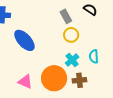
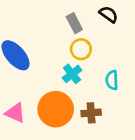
cyan cross: (72, 60) -> (72, 74), moved

